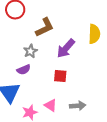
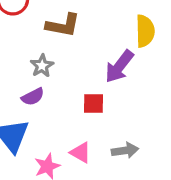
brown L-shape: (45, 27) -> (63, 25), turned 40
purple arrow: (66, 48) -> (119, 66), moved

